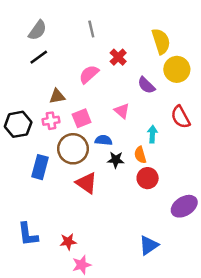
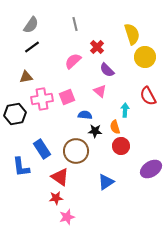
purple semicircle: (146, 85) -> (107, 70), moved
brown triangle: (57, 96) -> (26, 77), moved
pink cross: (51, 121) -> (42, 99), size x1.5
black hexagon: (18, 124) -> (15, 114), moved
brown circle: (73, 149) -> (76, 151), moved
blue rectangle: (40, 167) -> (42, 149), moved, turned -48
red triangle: (86, 183) -> (60, 177), moved
blue L-shape: (28, 234) -> (21, 167), moved
blue triangle: (149, 245) -> (106, 182), moved

